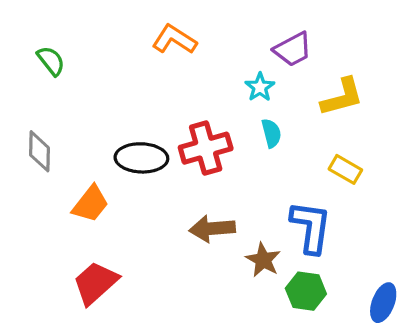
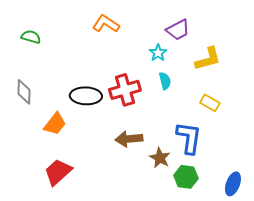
green semicircle: (51, 61) -> (31, 37), turned -36

